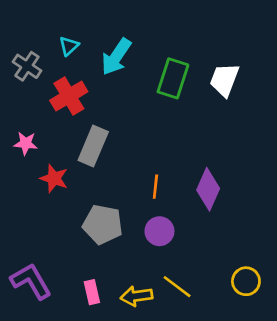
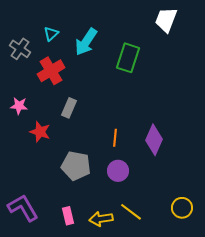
white trapezoid: (224, 80) -> (166, 20), moved
gray rectangle: (93, 146) -> (69, 108), size x0.7

